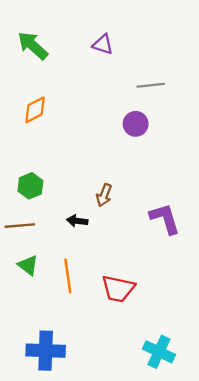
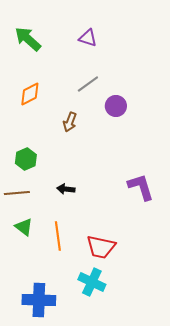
gray line: (151, 85) -> (88, 84), moved, turned -30
brown arrow: (104, 195) -> (70, 122), moved
cyan cross: (159, 352) -> (92, 282), moved

